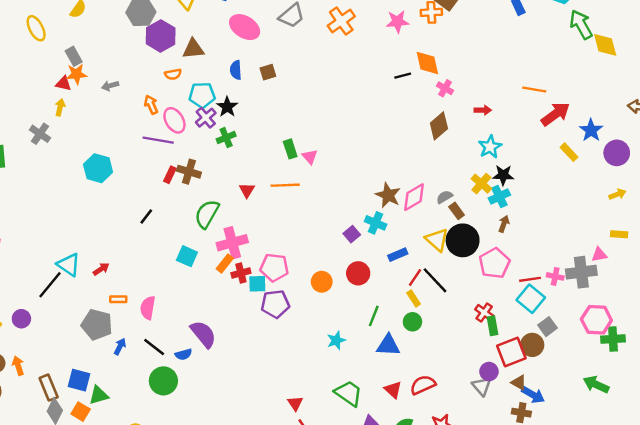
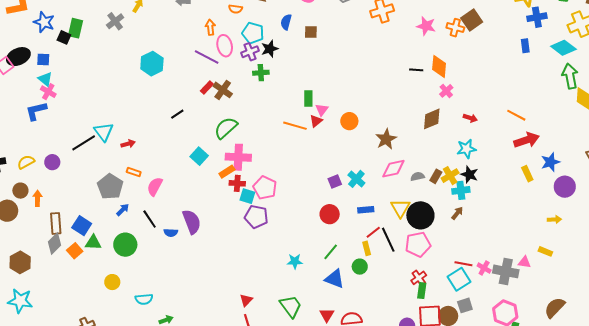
red triangle: (247, 190) -> (316, 121), moved
brown star: (388, 195) -> (386, 139), moved
brown rectangle: (457, 211) -> (436, 176), moved, turned 48
pink pentagon: (494, 263) -> (418, 244), moved
orange circle: (322, 282) -> (349, 121), moved
green circle: (163, 381) -> (125, 245), moved

